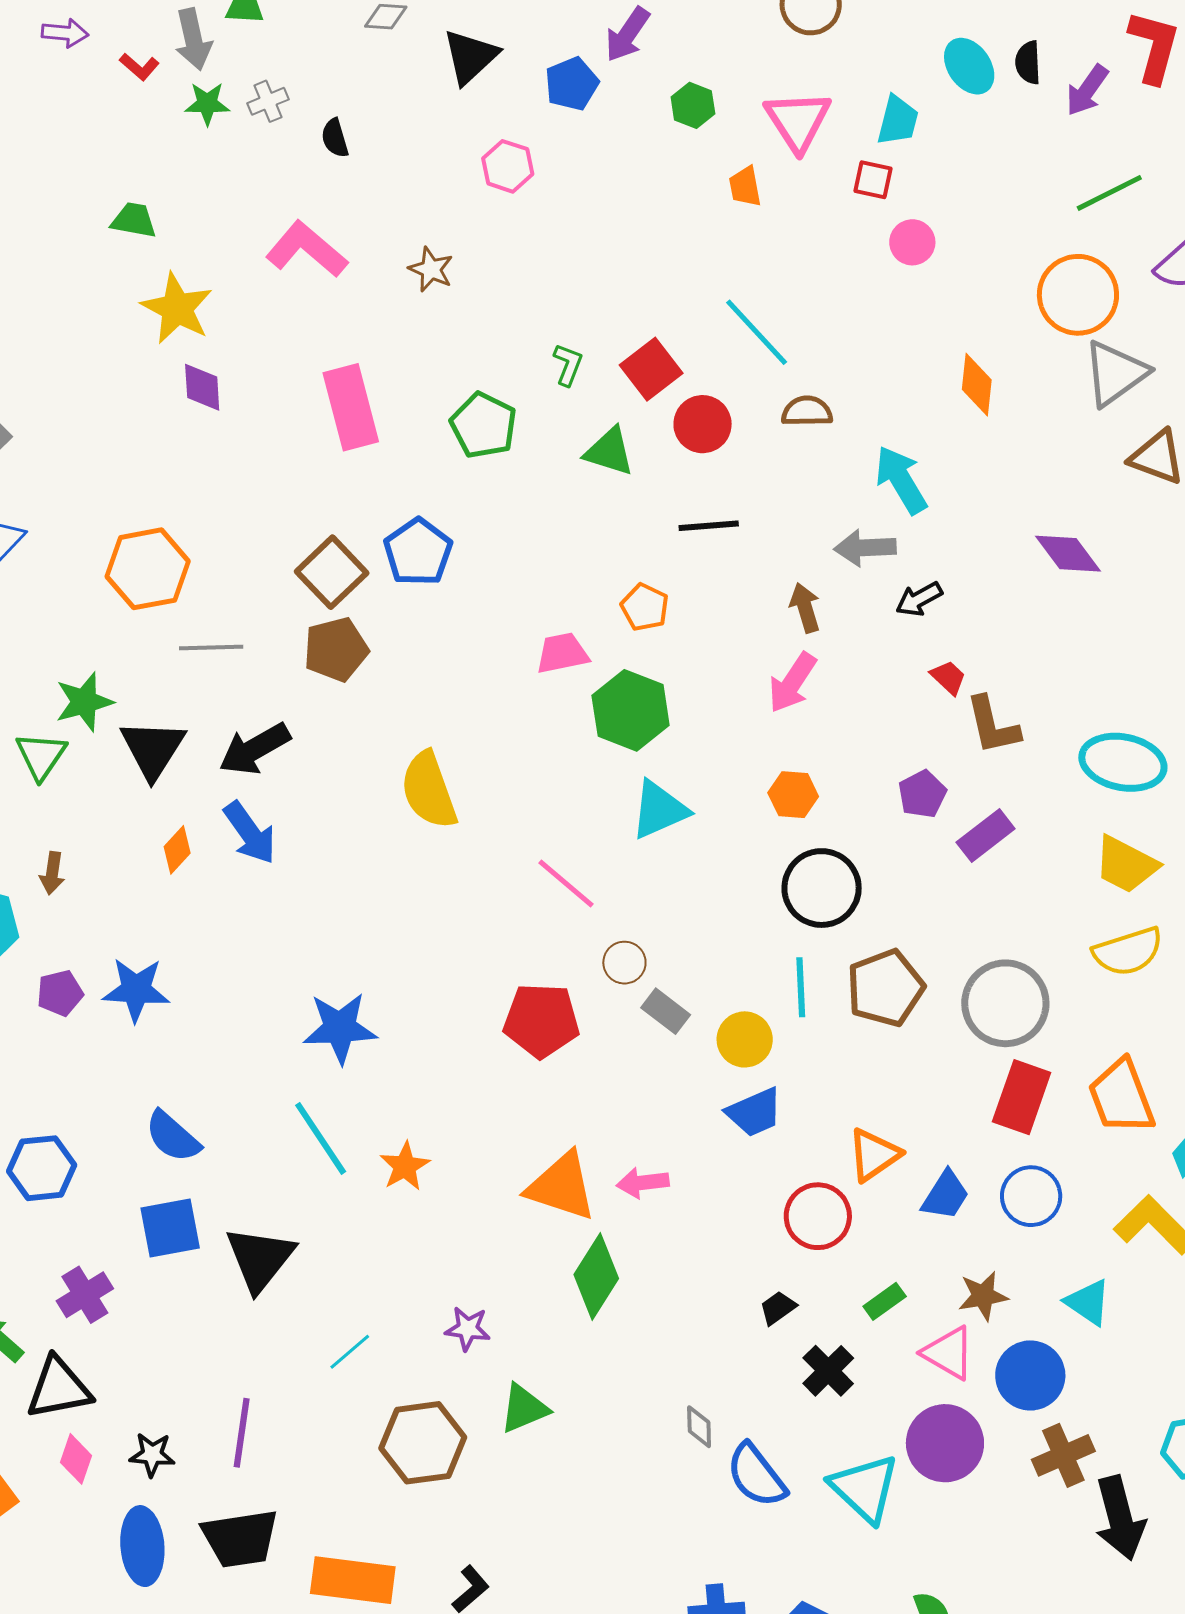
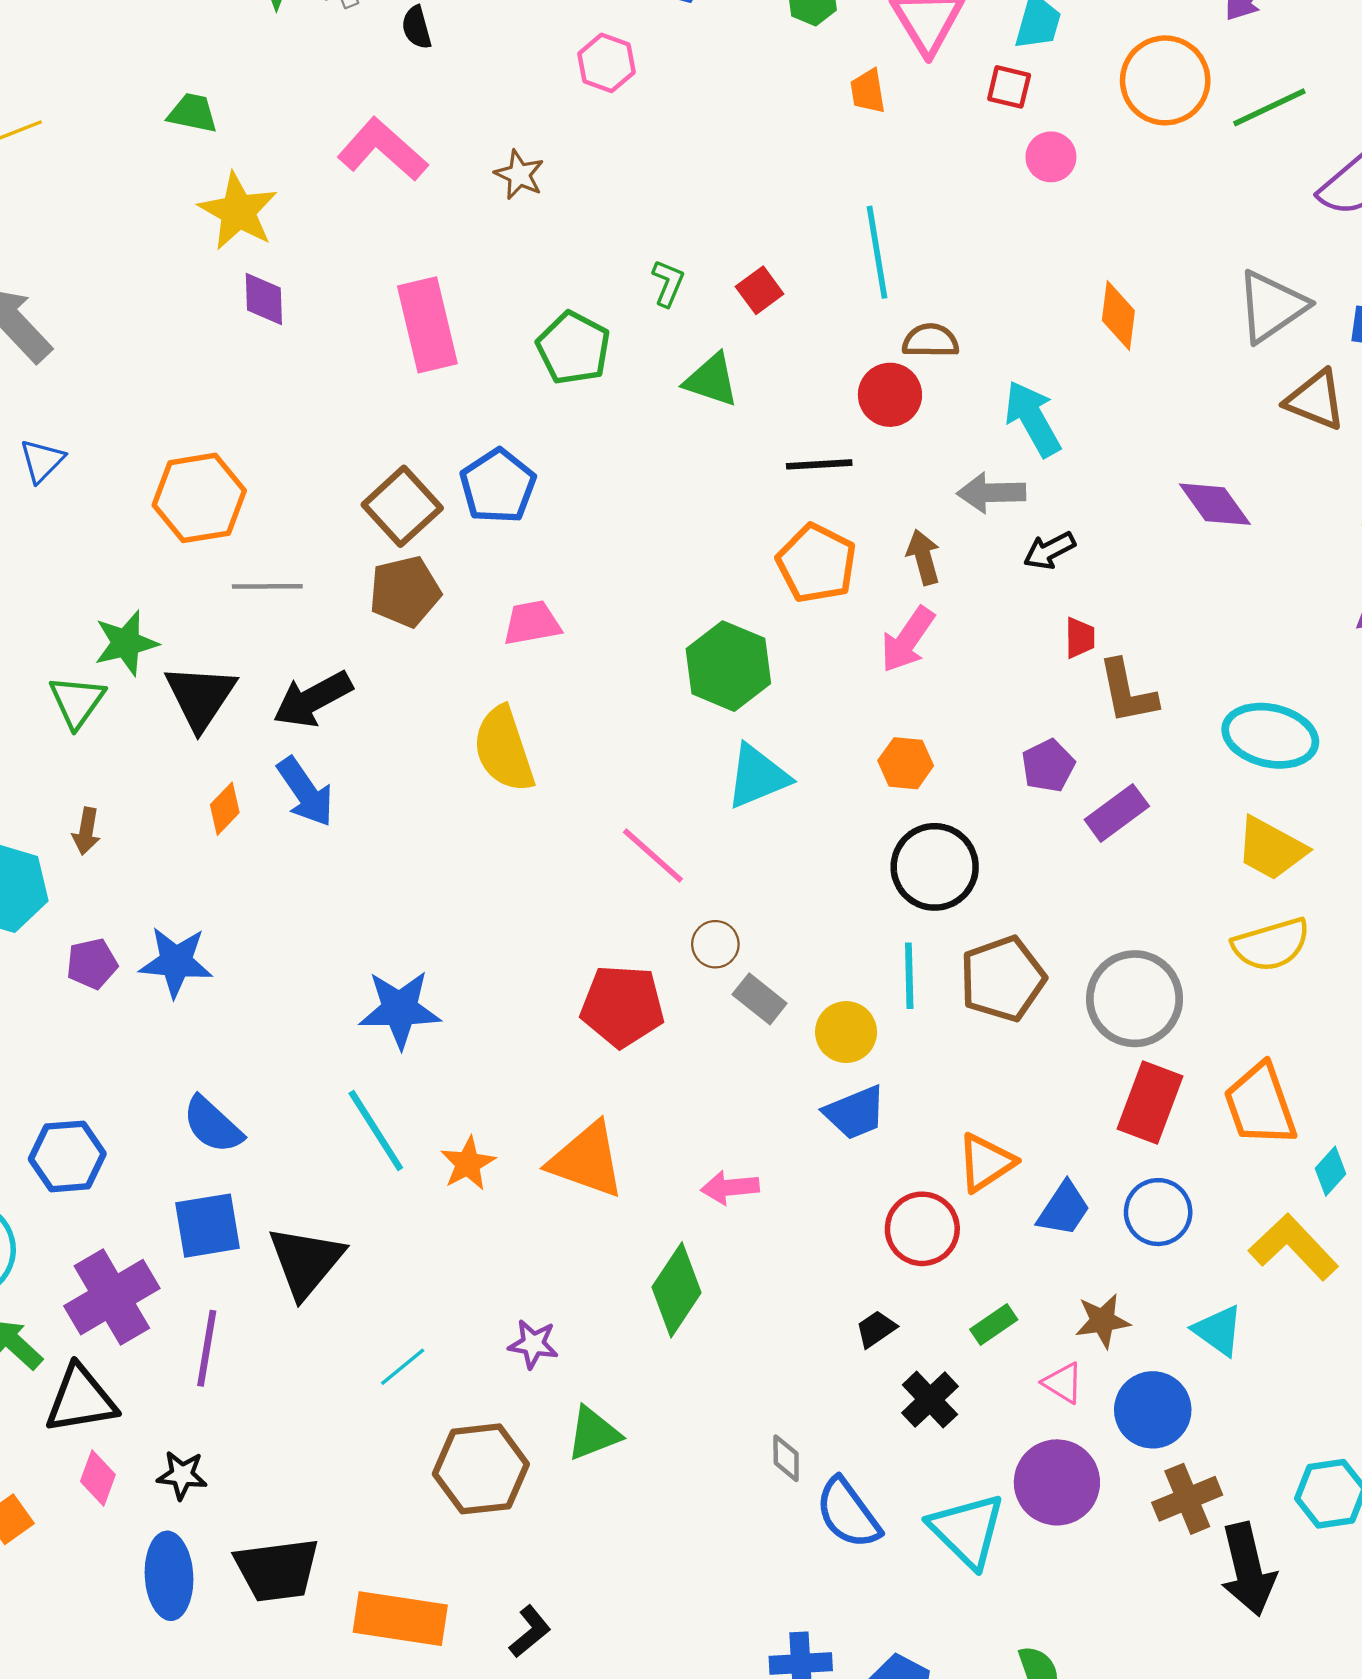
orange circle: (1078, 295) -> (1165, 80), moved
cyan line: (757, 332) -> (877, 252), turned 32
red square: (651, 369) -> (760, 290), size x0.7
red circle: (703, 424) -> (890, 395), moved
orange pentagon: (645, 607) -> (816, 563), moved, size x1.5
pink trapezoid: (562, 653) -> (532, 623), moved
red trapezoid: (948, 677) -> (1080, 638), turned 45
orange triangle: (562, 1186) -> (587, 1160), moved
purple cross: (85, 1295) -> (112, 1297), size x1.5
pink triangle: (948, 1353) -> (1063, 1383), size x0.7
purple line: (242, 1433) -> (207, 1348), moved

